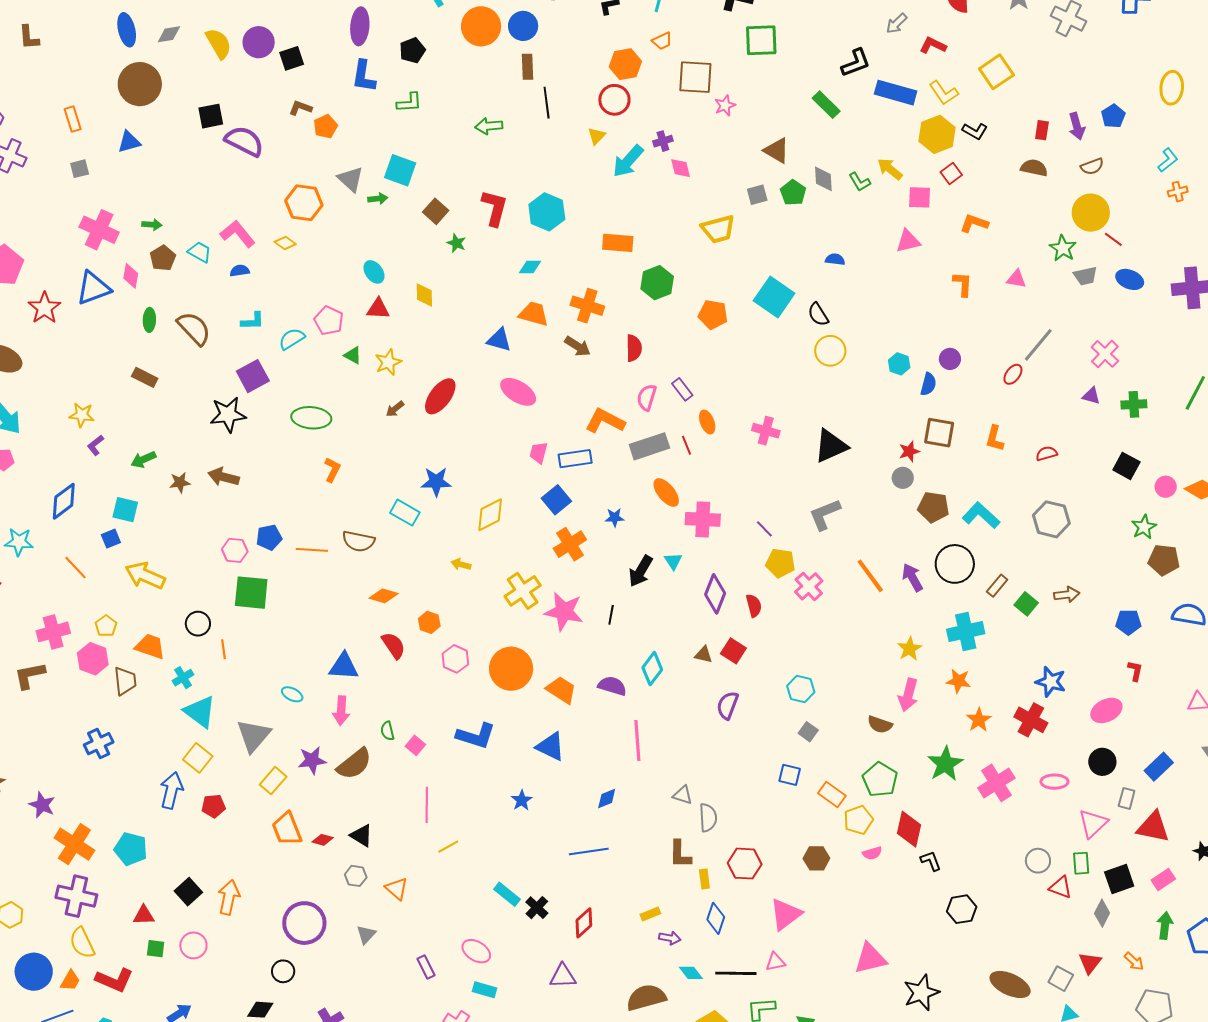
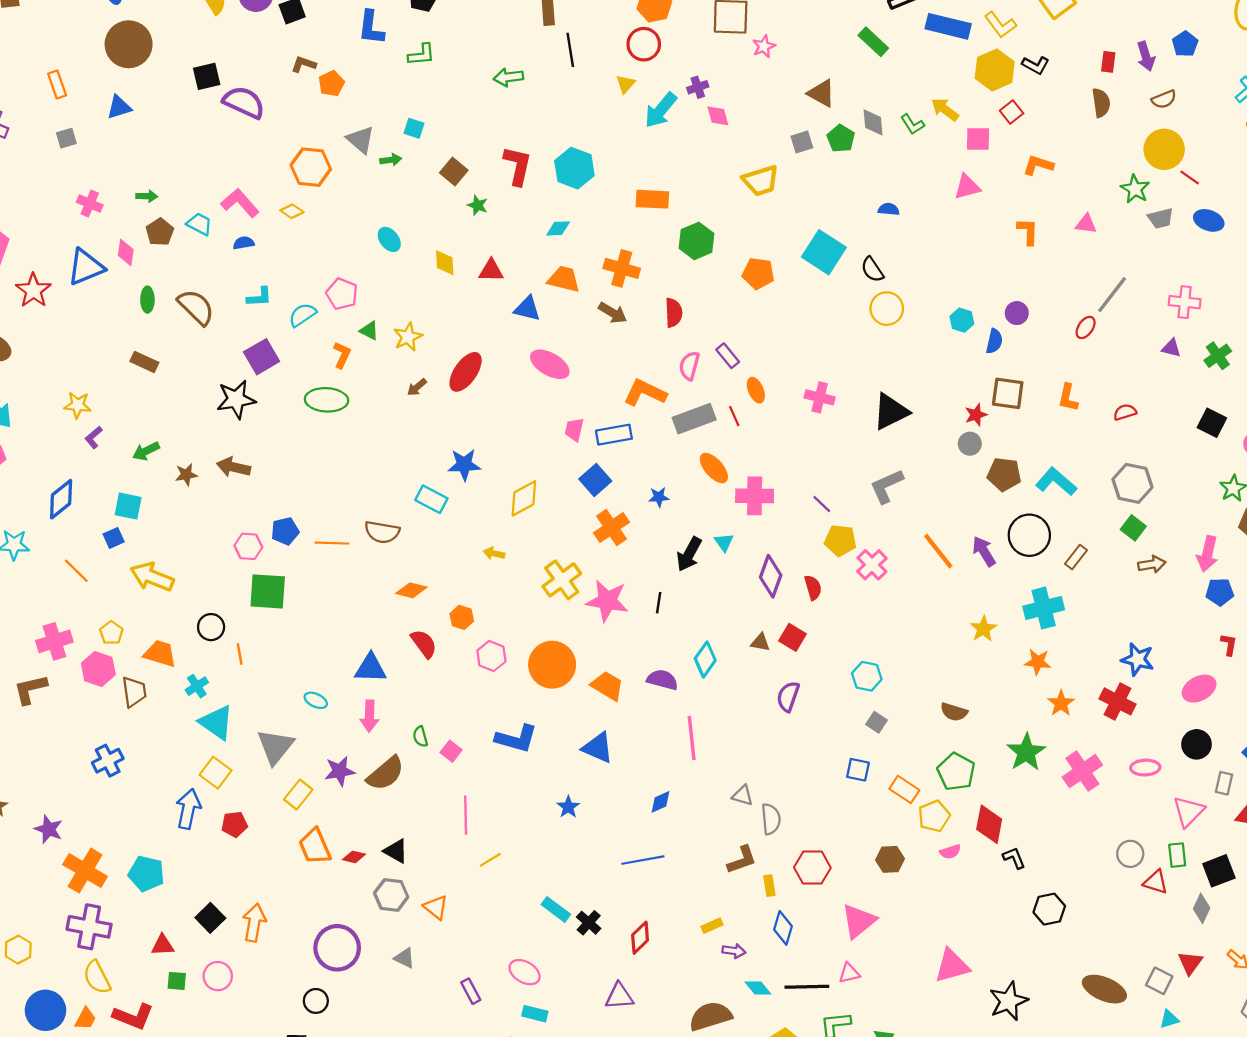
brown semicircle: (1034, 168) -> (1101, 103), turned 72
cyan square: (400, 170) -> (414, 128), size x0.6
pink cross: (99, 230) -> (90, 204), size x0.6
red triangle: (378, 309) -> (491, 270), moved
pink cross: (1105, 354) -> (1185, 302), turned -36
green cross: (1134, 404) -> (1218, 356), turned -30
orange L-shape: (332, 470) -> (342, 355), moved
green square: (1026, 604) -> (1133, 528), moved
pink arrow: (908, 695) -> (1207, 554), moved
brown L-shape: (680, 854) -> (742, 860), turned -108
gray hexagon: (356, 876) -> (391, 895), size x1.4
gray triangle: (366, 934) -> (405, 958), turned -45

